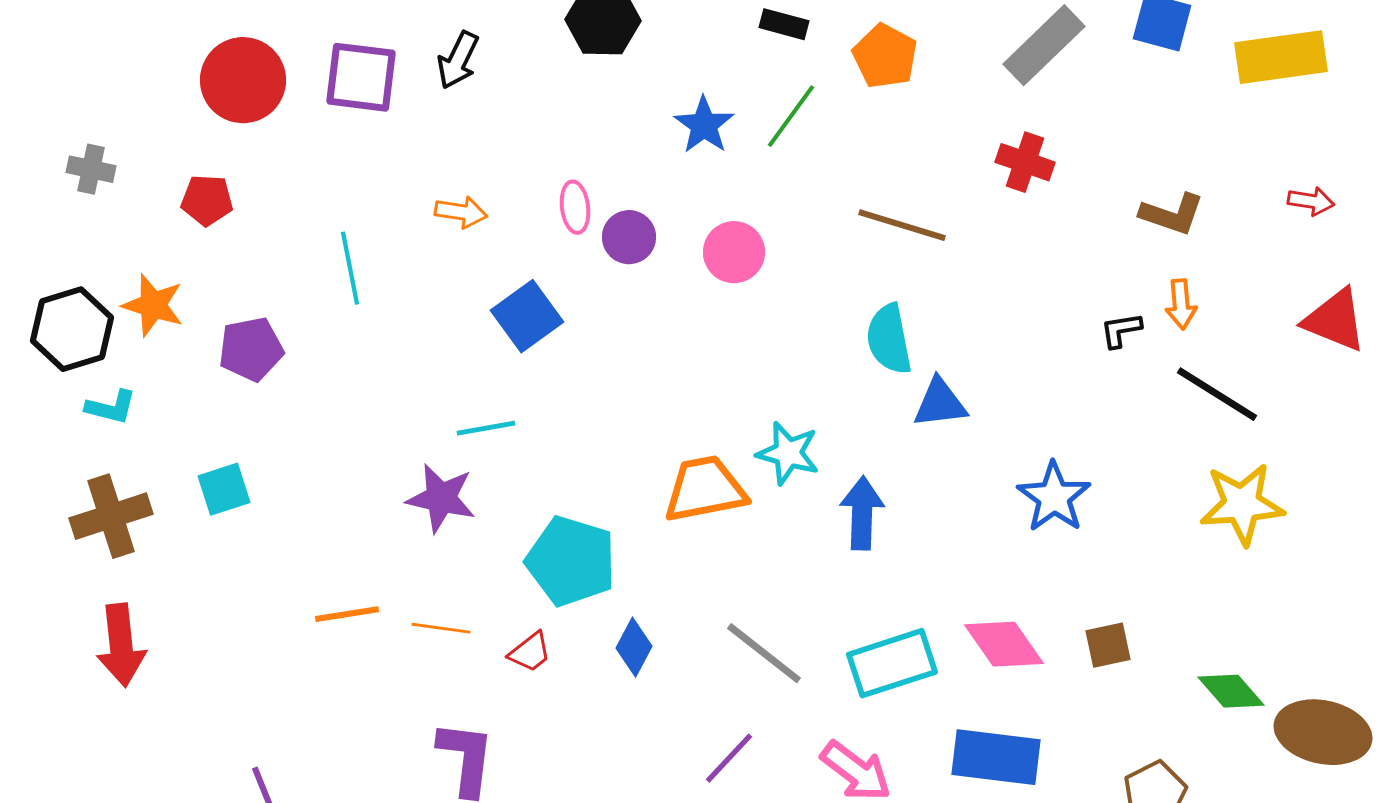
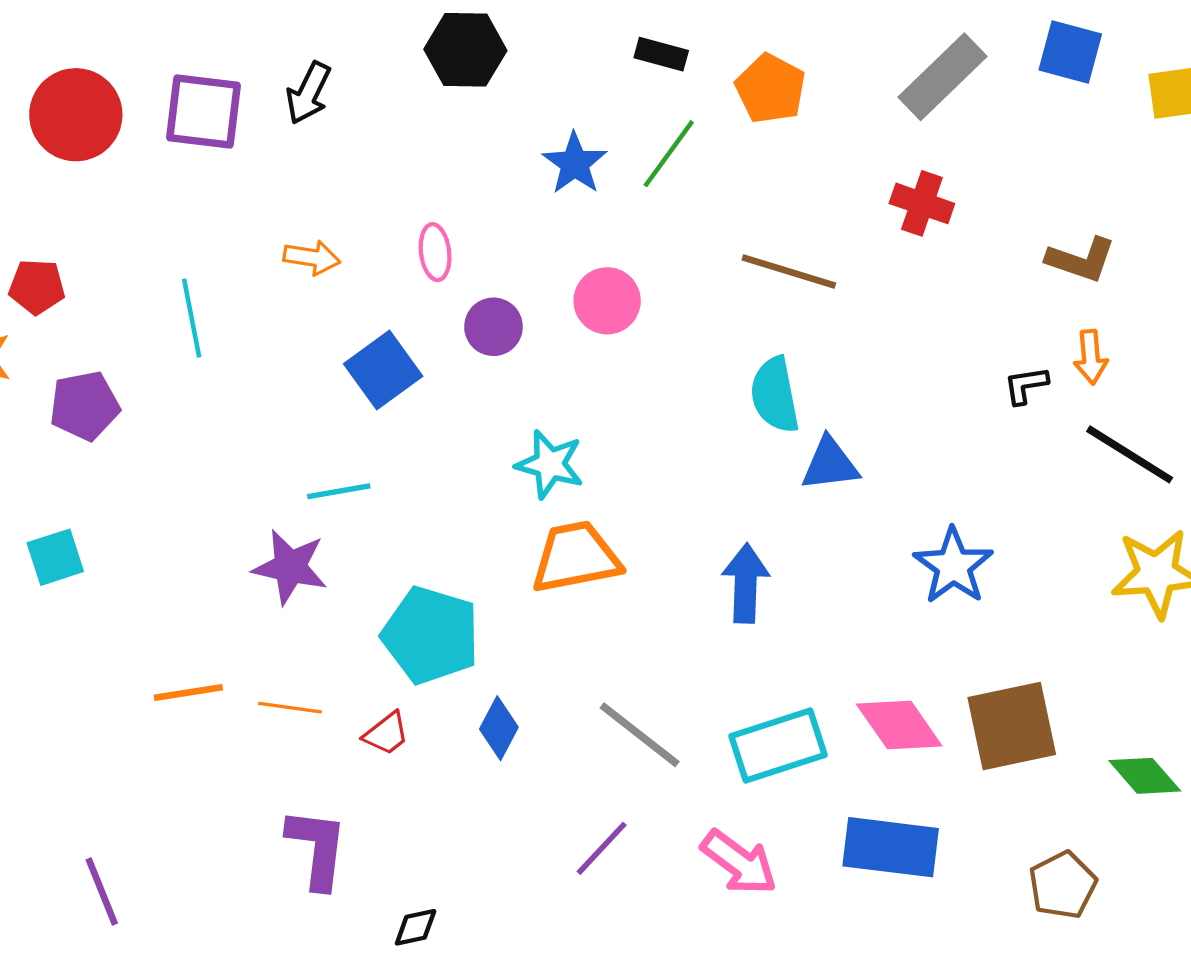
red pentagon: (207, 200) -> (37, 287), moved
purple circle: (629, 237) -> (493, 327), moved
cyan star: (788, 453) -> (550, 464), moved
brown square: (1108, 645) -> (1012, 726), size x1.8

